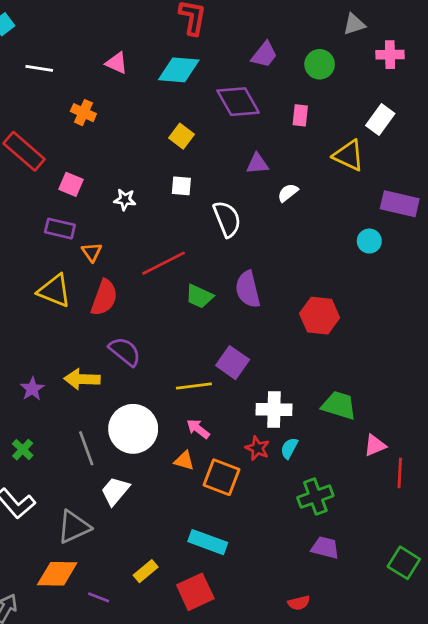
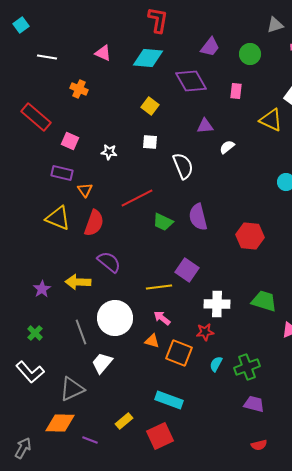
red star: (257, 448) -> (205, 332), turned -30
cyan semicircle: (289, 448) -> (216, 364), moved
red semicircle: (299, 603) -> (259, 445), moved

